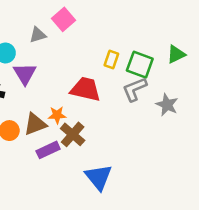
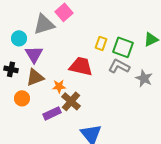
gray triangle: (38, 35) -> (44, 24), size x1.6
gray L-shape: (135, 89) -> (119, 66), turned 50
brown triangle: (35, 124) -> (35, 77), moved

